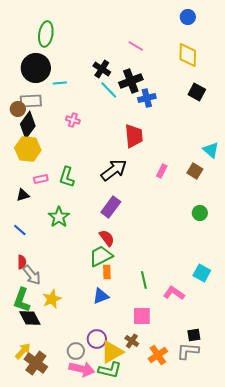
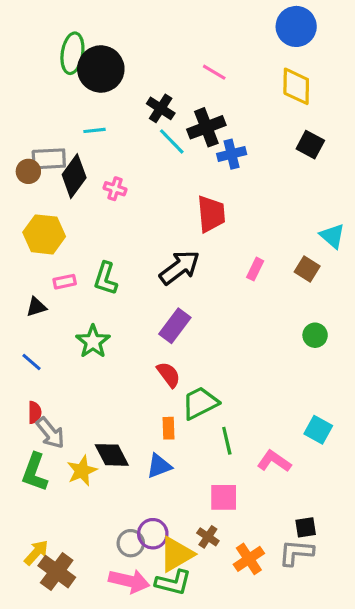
blue circle: (188, 17) -> (296, 26), size x1.6
black circle: (36, 68) -> (101, 69), moved
black diamond: (28, 125) -> (74, 176), moved
green trapezoid: (101, 256) -> (200, 403), moved
black diamond: (30, 318) -> (112, 455), moved
gray circle: (76, 351) -> (131, 543), moved

